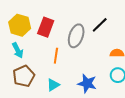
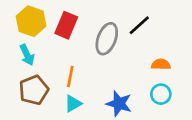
orange line: (56, 56) -> (70, 77), moved

